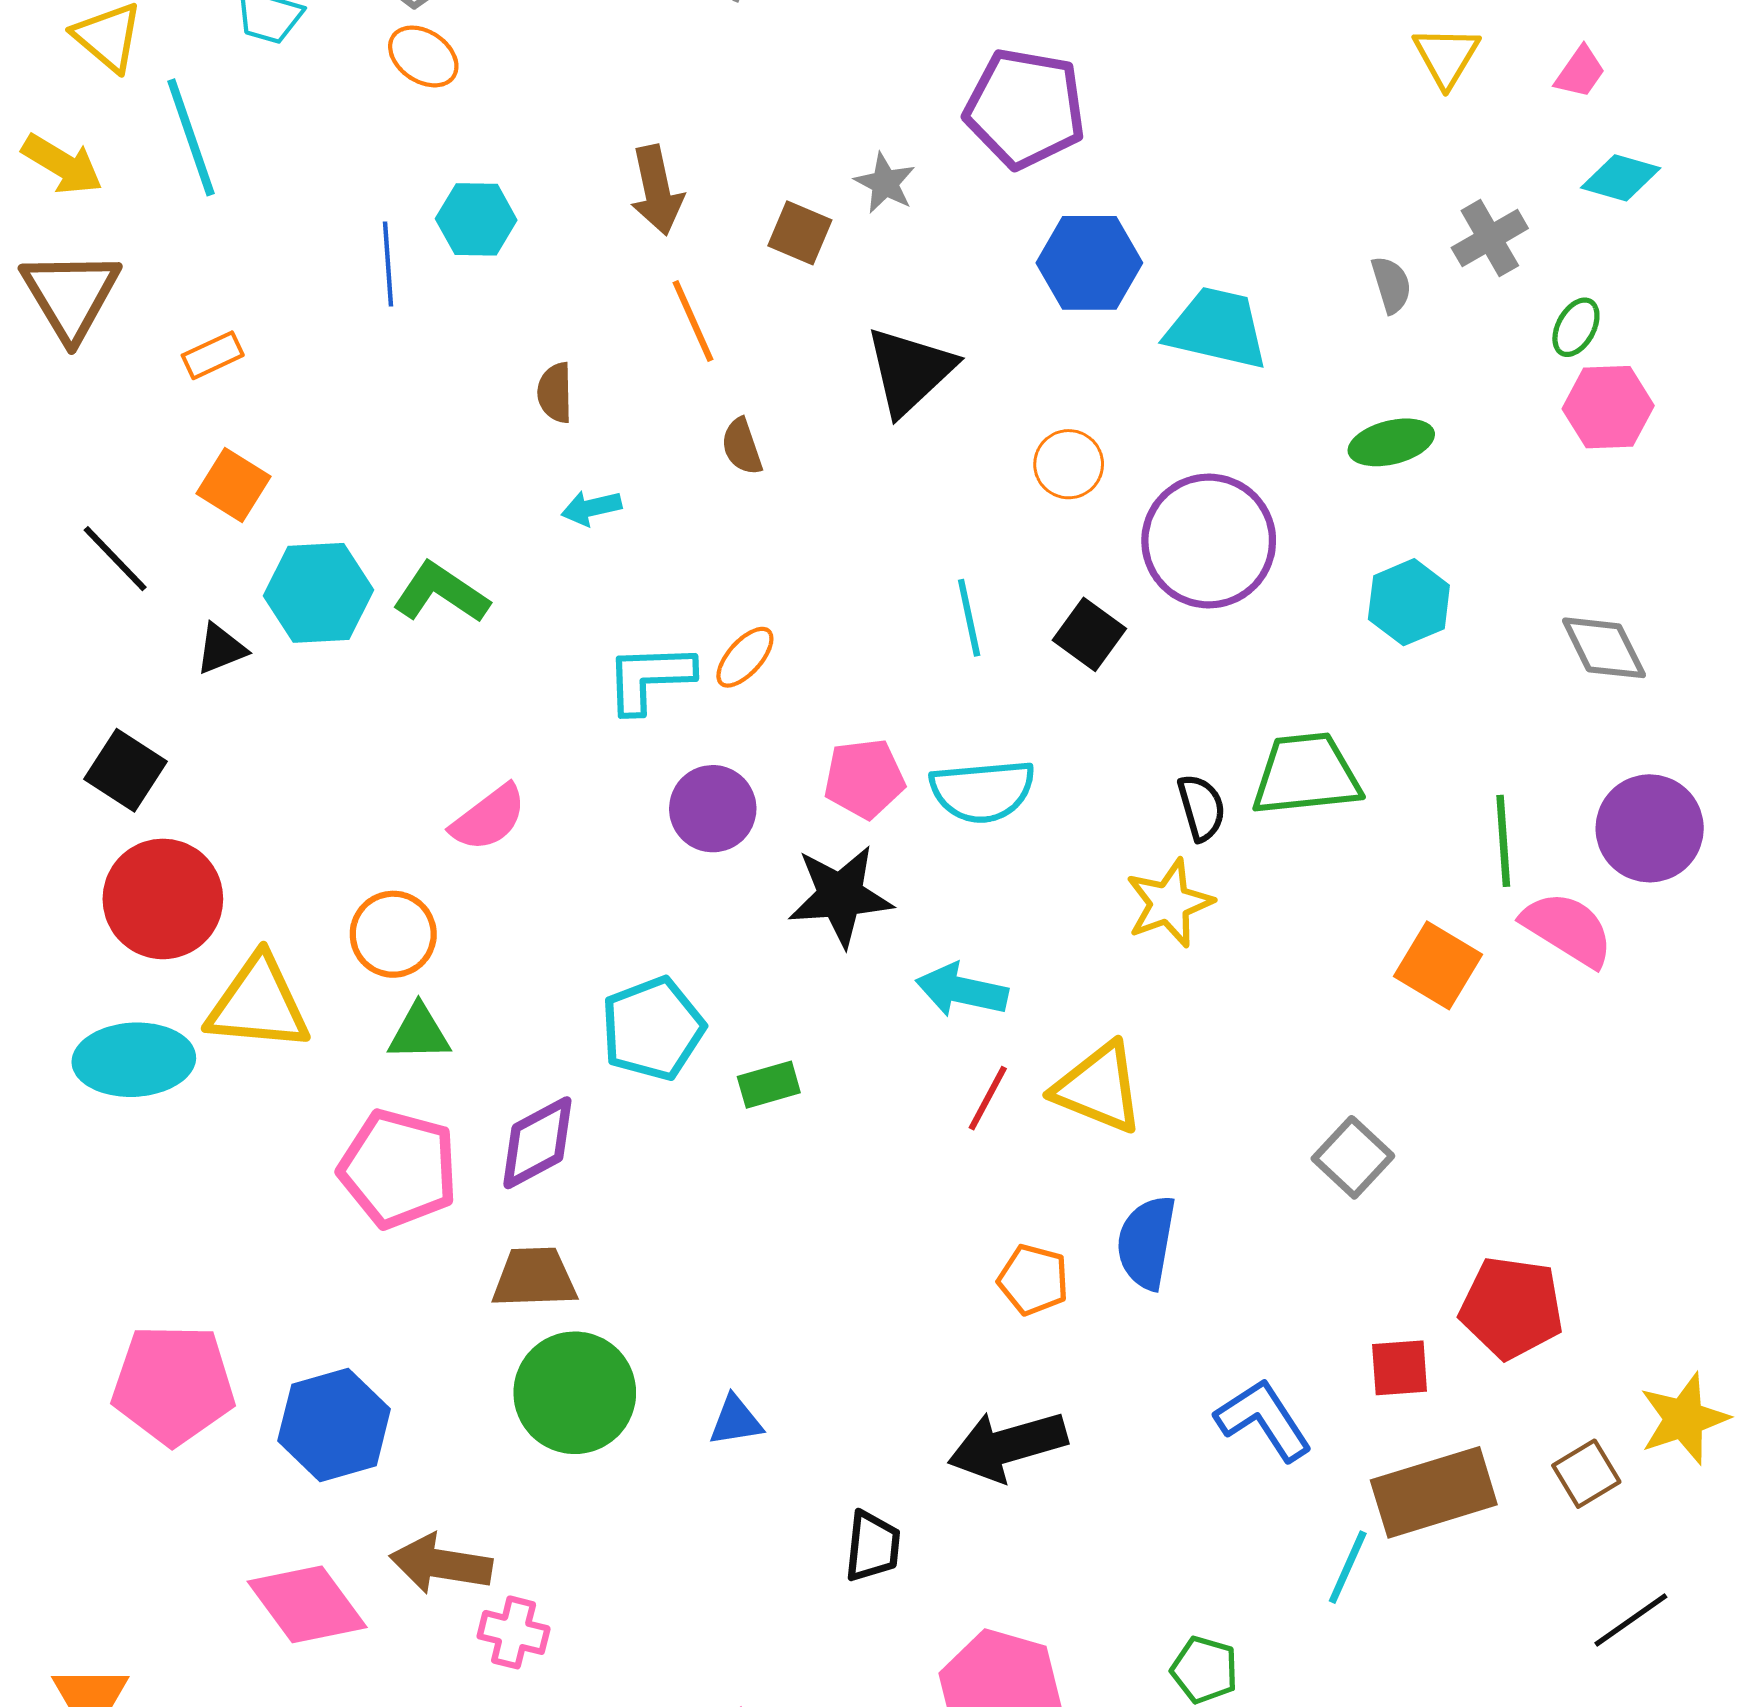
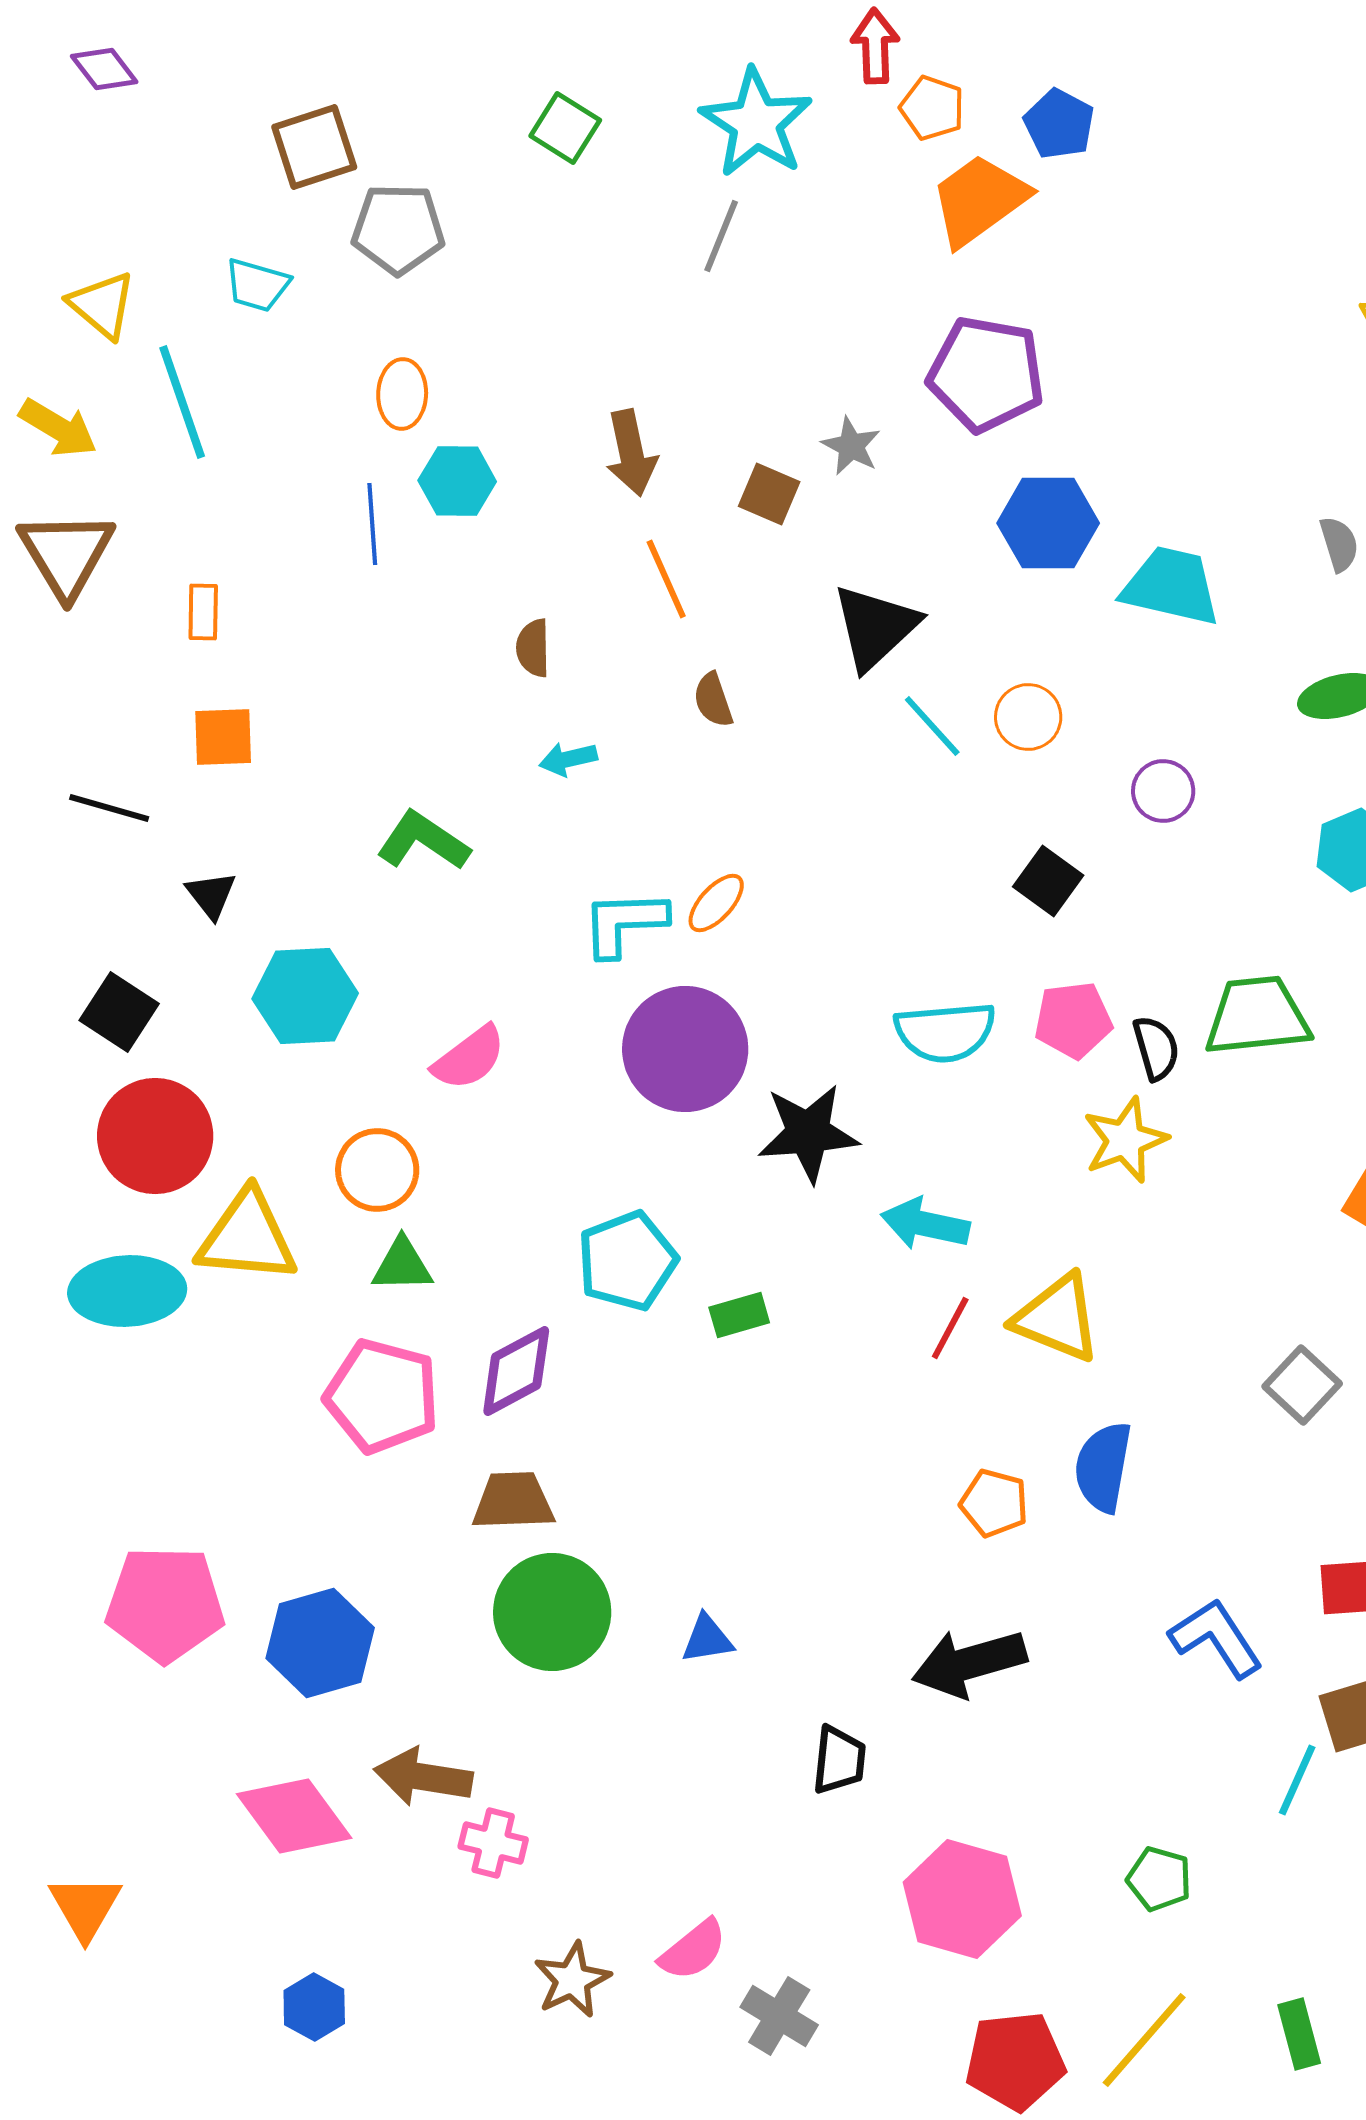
orange ellipse: (423, 56) -> (402, 394), moved, turned 58
orange rectangle: (213, 355) -> (203, 612), turned -64
orange square: (233, 485) -> (223, 737), turned -34
purple circle: (1209, 541) -> (1163, 791), size x0.5
black line: (115, 559) -> (109, 808), turned -30
cyan hexagon: (319, 593) -> (305, 996), moved
cyan line: (969, 618) -> (932, 726), moved, turned -30
black triangle: (221, 649) -> (211, 895), turned -46
pink pentagon: (864, 779) -> (1073, 1020), moved
purple circle: (713, 809) -> (685, 1049), size x1.5

